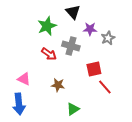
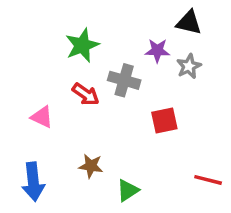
black triangle: (73, 12) -> (189, 23), moved, turned -35
pink triangle: (24, 79) -> (42, 117), moved
brown star: (58, 85) -> (91, 166), moved
red line: (105, 87) -> (208, 180), moved, turned -35

